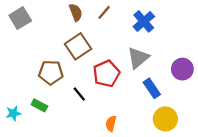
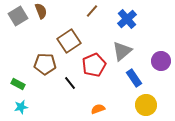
brown semicircle: (76, 12) -> (41, 11), moved
green rectangle: (39, 105) -> (18, 84), moved
cyan star: (13, 113) -> (21, 107), moved
orange semicircle: (111, 124) -> (98, 109), turned 56

